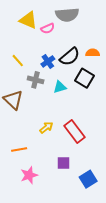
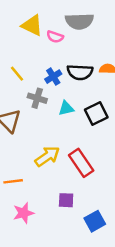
pink semicircle: (48, 28) -> (55, 37), turned 40
black semicircle: (70, 57) -> (80, 72), turned 40
black square: (84, 78) -> (96, 113), moved, turned 30
yellow arrow: (46, 128) -> (47, 156), size x1.5

